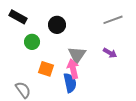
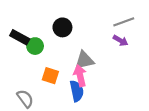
black rectangle: (18, 17) -> (20, 37), moved
purple arrow: (110, 53) -> (121, 41), moved
gray triangle: (77, 55) -> (84, 60), turned 42

